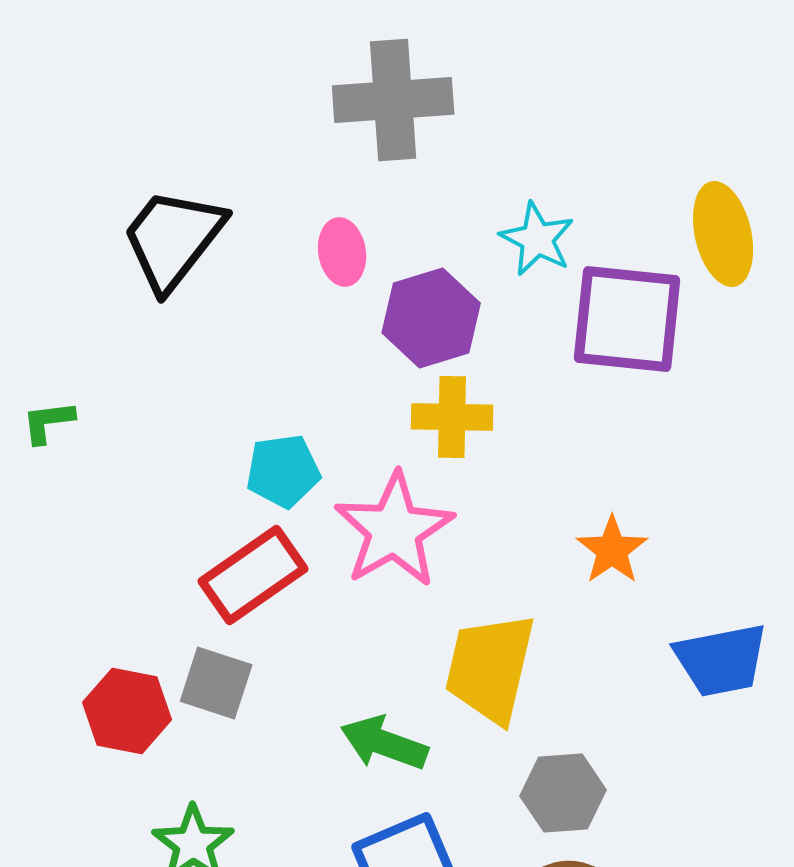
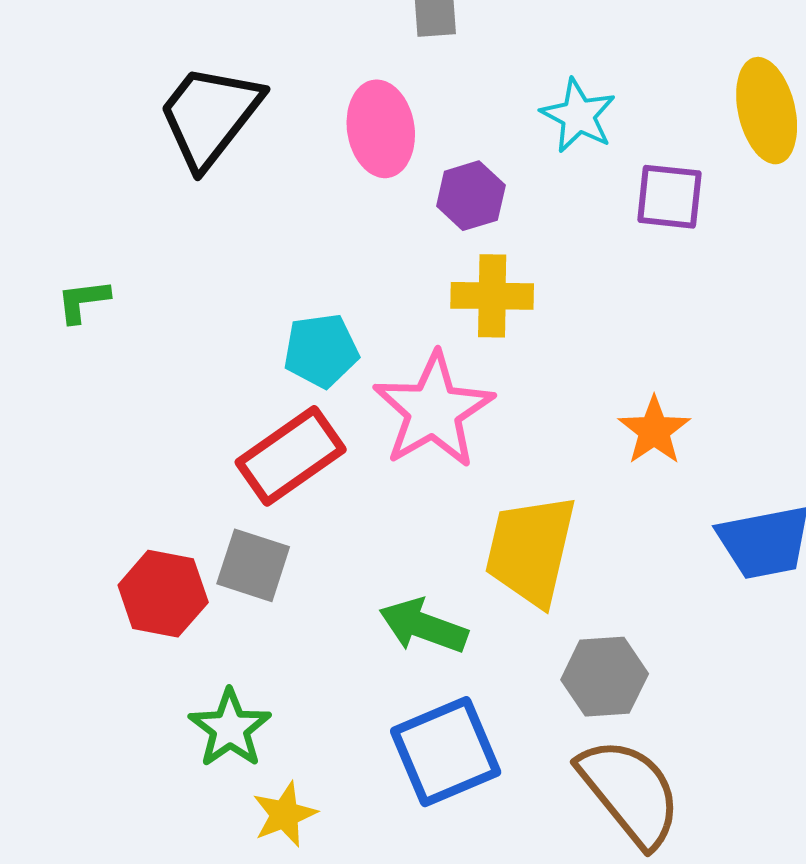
pink ellipse: (342, 252) -> (381, 129), size x1.4
purple hexagon: (431, 318) -> (471, 196), size x0.7
purple square: (627, 319) -> (669, 197), size x0.6

